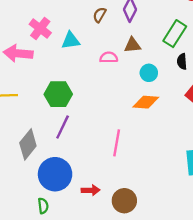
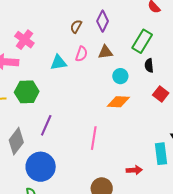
cyan triangle: (71, 41) -> (58, 63), moved
pink semicircle: (109, 57) -> (81, 54), moved, turned 112
green hexagon: (58, 94) -> (27, 92), moved
red arrow: (91, 190) -> (134, 170), moved

